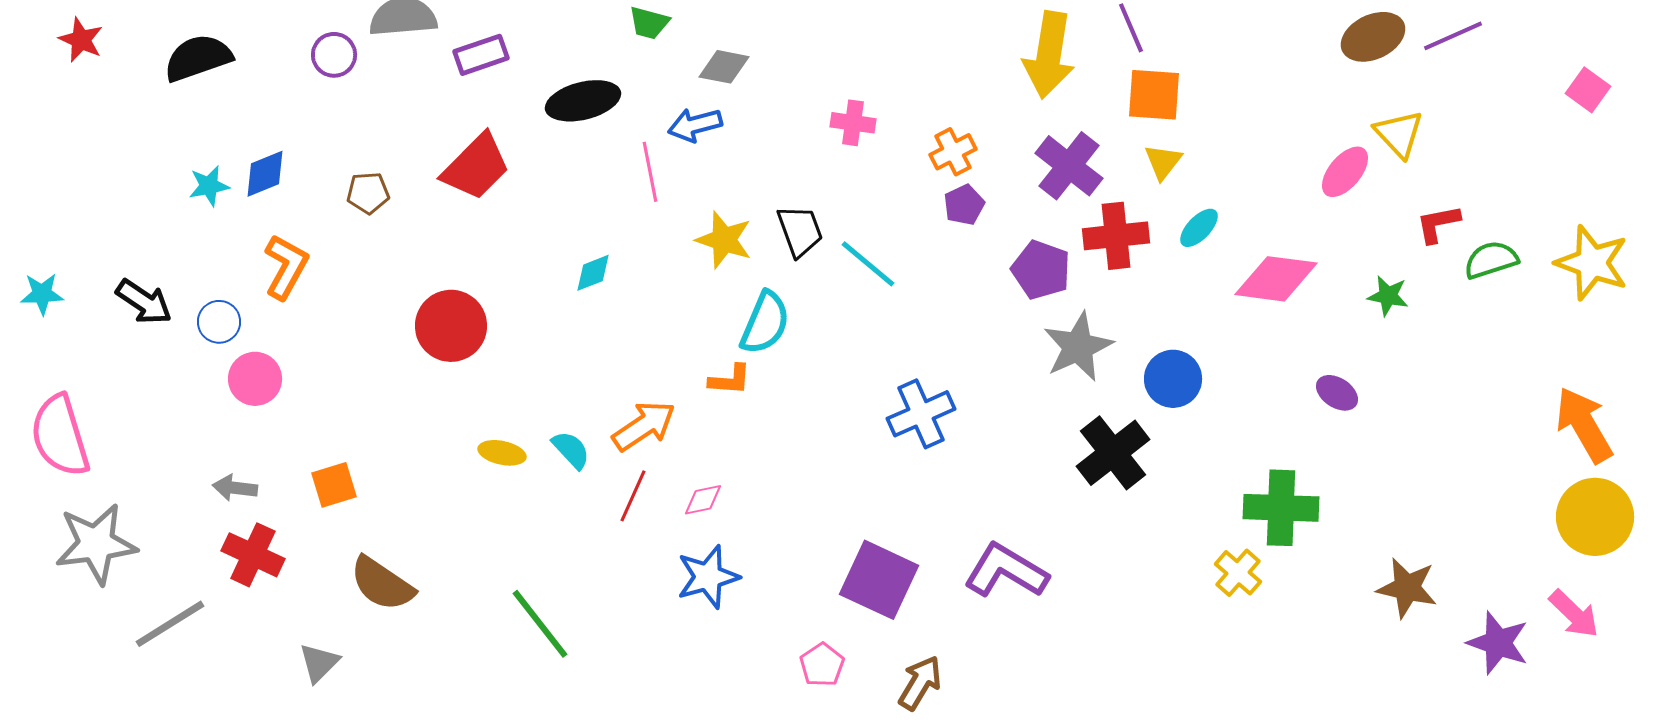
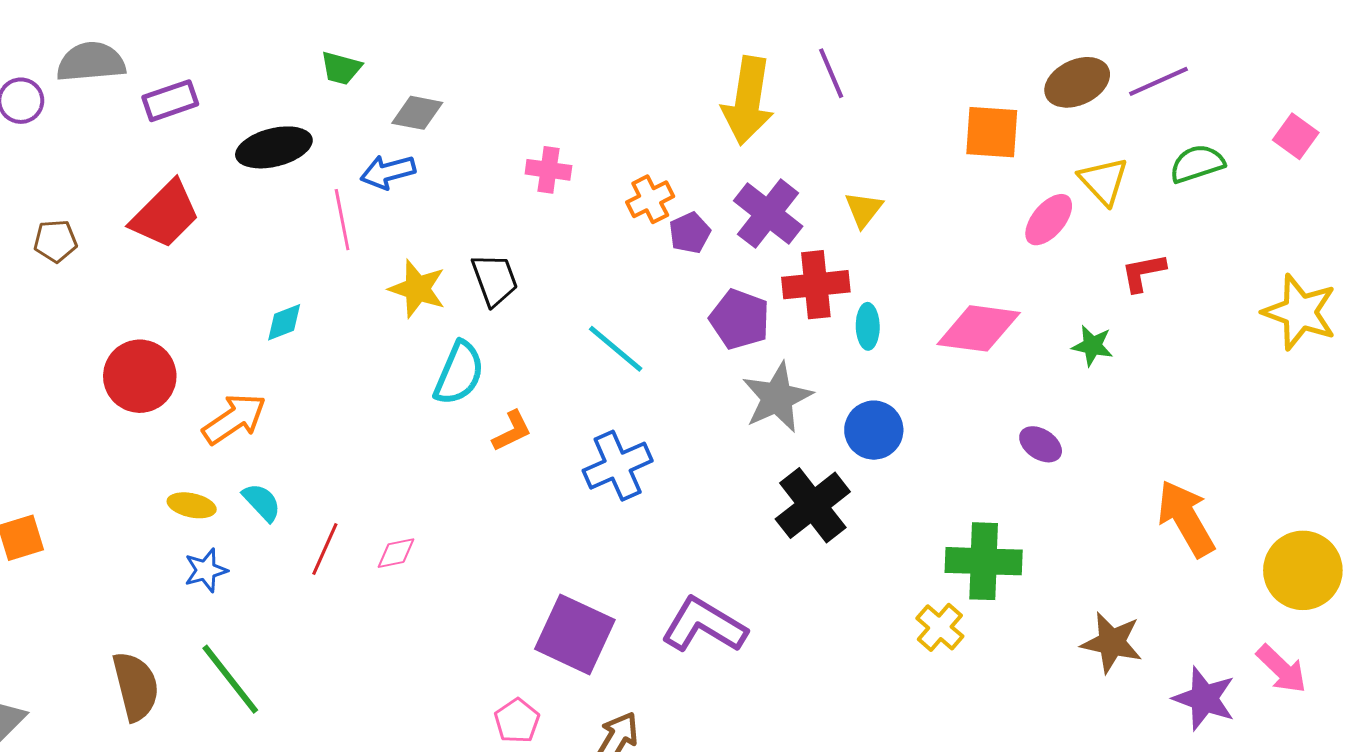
orange square: (1154, 95) -> (992, 132), moved
purple pentagon: (964, 205) -> (690, 233), moved
cyan ellipse: (1199, 228) -> (868, 326), moved, turned -45
green semicircle: (1491, 260) -> (1197, 164), moved
cyan line: (868, 264) -> (616, 349), moved
orange L-shape: (730, 380) -> (512, 431), moved, turned -30
orange arrow: (1584, 425) -> (1186, 519), moved
orange arrow: (644, 426) -> (234, 419), moved
blue star: (708, 577) -> (206, 570), moved, size x0.7
brown semicircle: (382, 584) -> (136, 686), moved, turned -138

